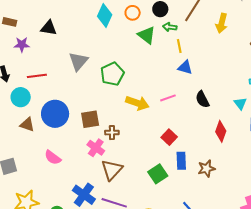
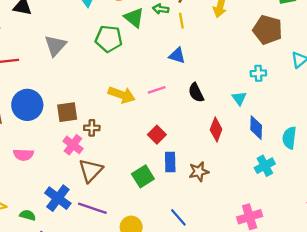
yellow line: (179, 46) -> (181, 21), moved
green pentagon: (112, 74) -> (109, 39), moved, turned 30
pink semicircle: (53, 157) -> (23, 155), turned -36

